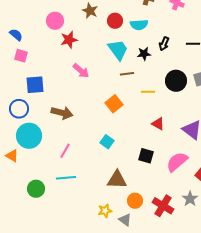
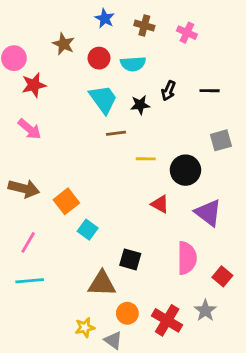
pink arrow: (81, 71) -> (30, 129), moved
black circle: (176, 81) -> (185, 170), moved
orange square: (114, 104) -> (66, 201), moved
black square: (146, 156) -> (130, 259), moved
pink semicircle: (177, 162) -> (187, 258), turned 130

